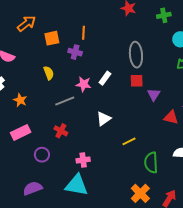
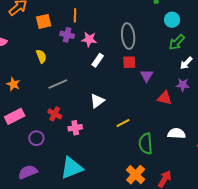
pink star: (84, 84) -> (89, 39), moved
pink cross: (83, 160) -> (75, 128), moved
cyan triangle: (77, 185) -> (72, 168), turned -30

